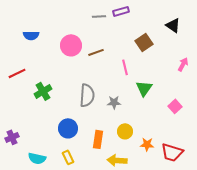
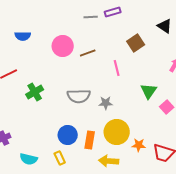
green triangle: (144, 88) -> (149, 91), moved
gray semicircle: (87, 95) -> (79, 96), turned 85
blue circle: (68, 128) -> (68, 135), moved
yellow circle: (125, 131) -> (117, 132), size x1.6

